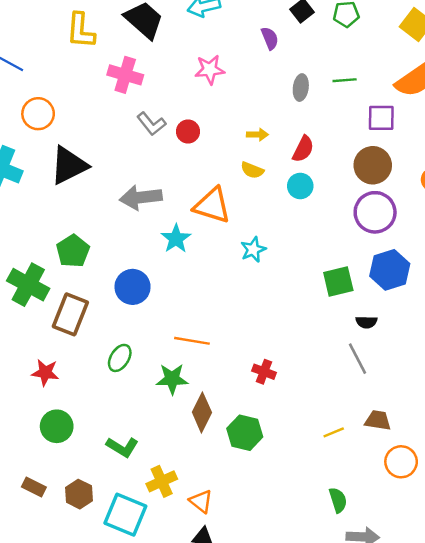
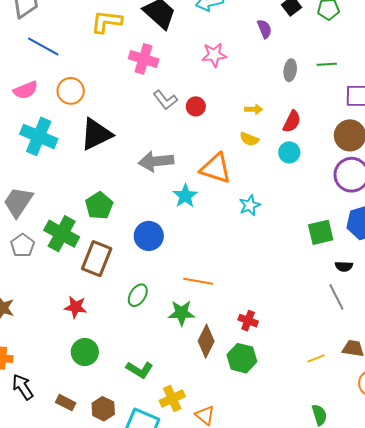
yellow L-shape: (81, 31) -> (107, 22), turned 92
red cross: (264, 372) -> (248, 321), moved

